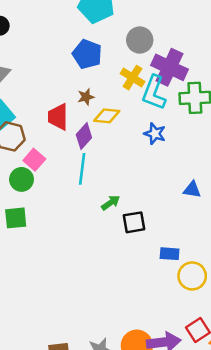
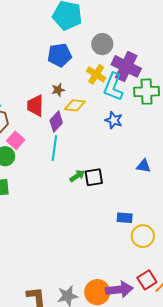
blue pentagon: (87, 54) -> (60, 55), turned -30
black square: (134, 222) -> (94, 177), moved

